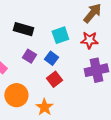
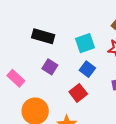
blue square: (51, 58) -> (87, 69), moved

